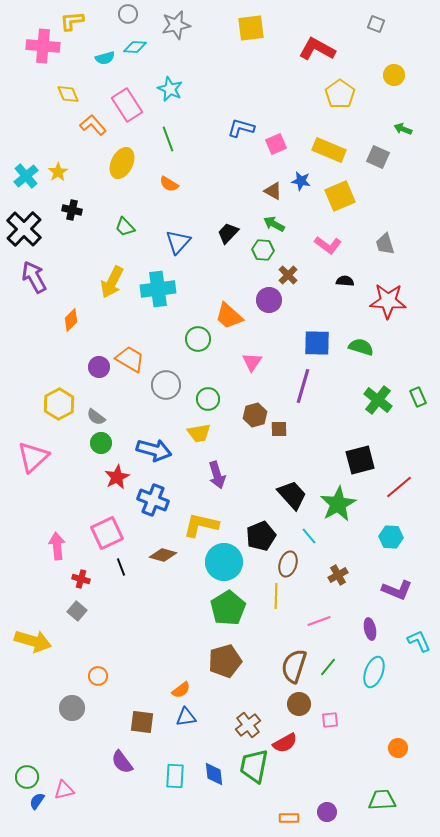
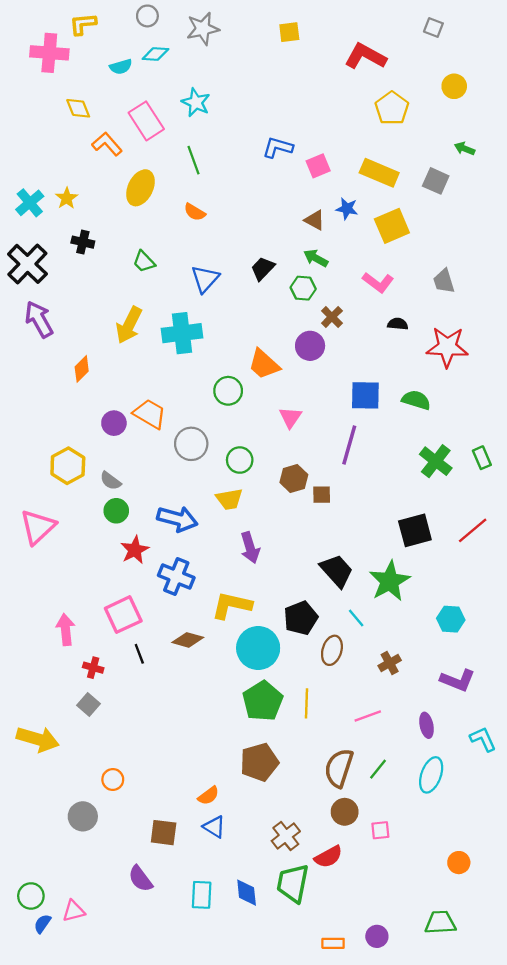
yellow square: (251, 28) -> (289, 32), size x0.7
red line: (399, 487) -> (473, 530), moved
yellow line: (276, 596) -> (307, 703), moved
blue triangle: (186, 717) -> (214, 827), turned 40

